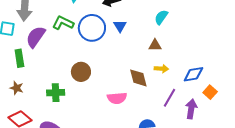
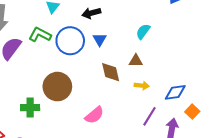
brown circle: (81, 72) -> (57, 87), size x1.4
brown diamond: (138, 78) -> (111, 72), moved
pink semicircle: (117, 98) -> (94, 115), turned -36

